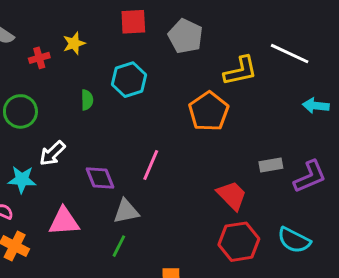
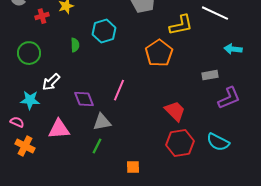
gray rectangle: (271, 165) -> (210, 75), moved

